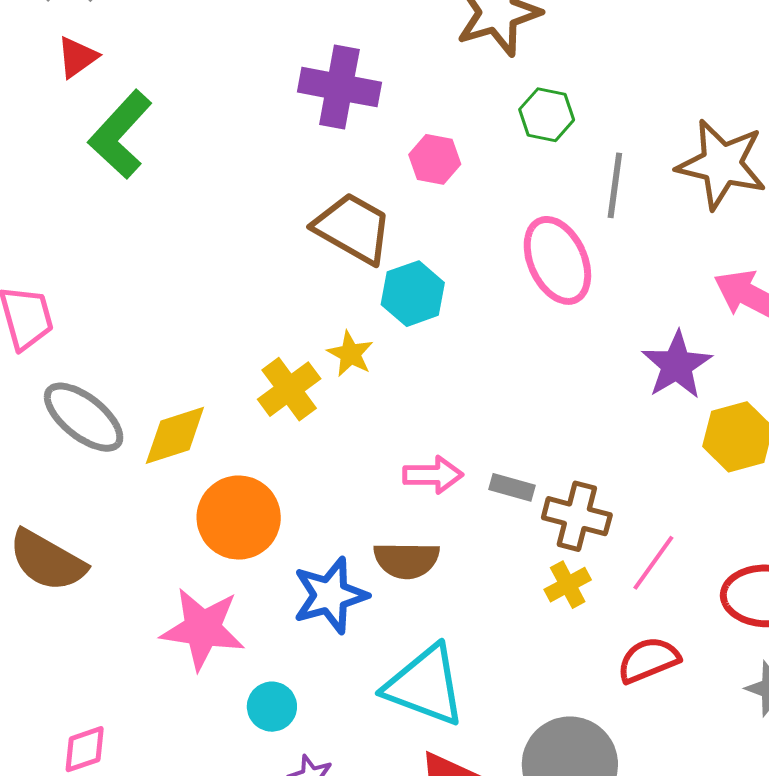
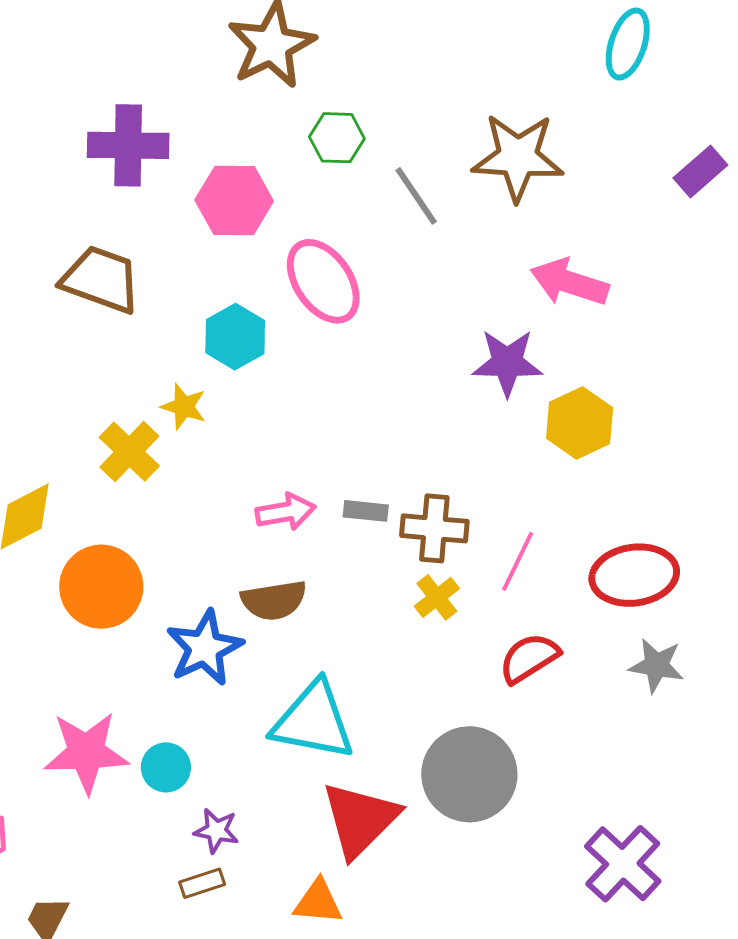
pink hexagon: (435, 159) -> (234, 201), size x1.5
gray line: (615, 185) -> (416, 196), turned -32
brown trapezoid: (353, 228) -> (101, 279), moved
pink ellipse: (557, 260) -> (323, 281), moved
purple star: (677, 365) -> (507, 363), turned -30
pink star: (203, 629) -> (86, 752), moved

